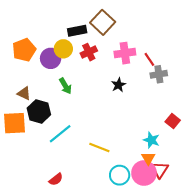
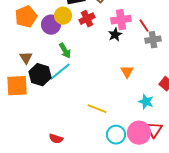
black star: (119, 85) -> (115, 35), moved
brown triangle: (24, 93) -> (26, 58), turned 32
cyan line: (60, 134) -> (60, 72), moved
orange triangle: (148, 158) -> (127, 72), moved
red semicircle: (56, 179) -> (56, 139), turned 56

